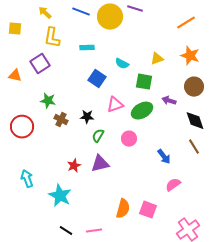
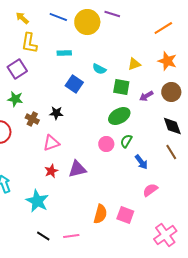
green star: (48, 101) -> (15, 99), moved
purple arrow: (169, 101) -> (146, 96), moved, turned -48
pink triangle: (115, 105) -> (51, 143), moved
black star: (87, 117) -> (56, 113), moved
brown cross: (61, 120) -> (32, 119), moved
green semicircle: (98, 136) -> (126, 141), moved

